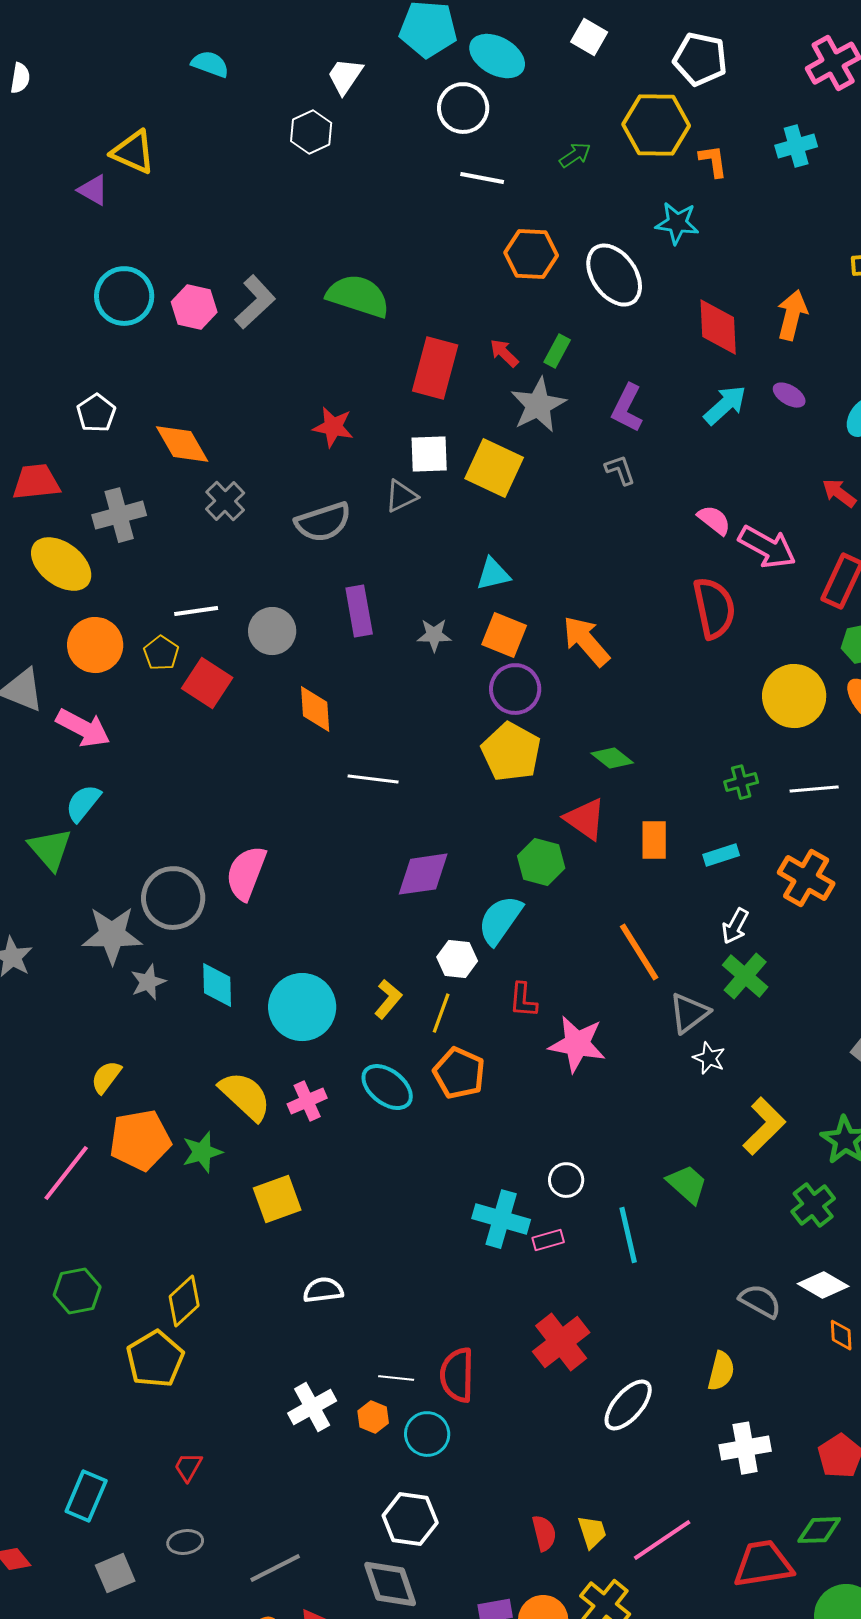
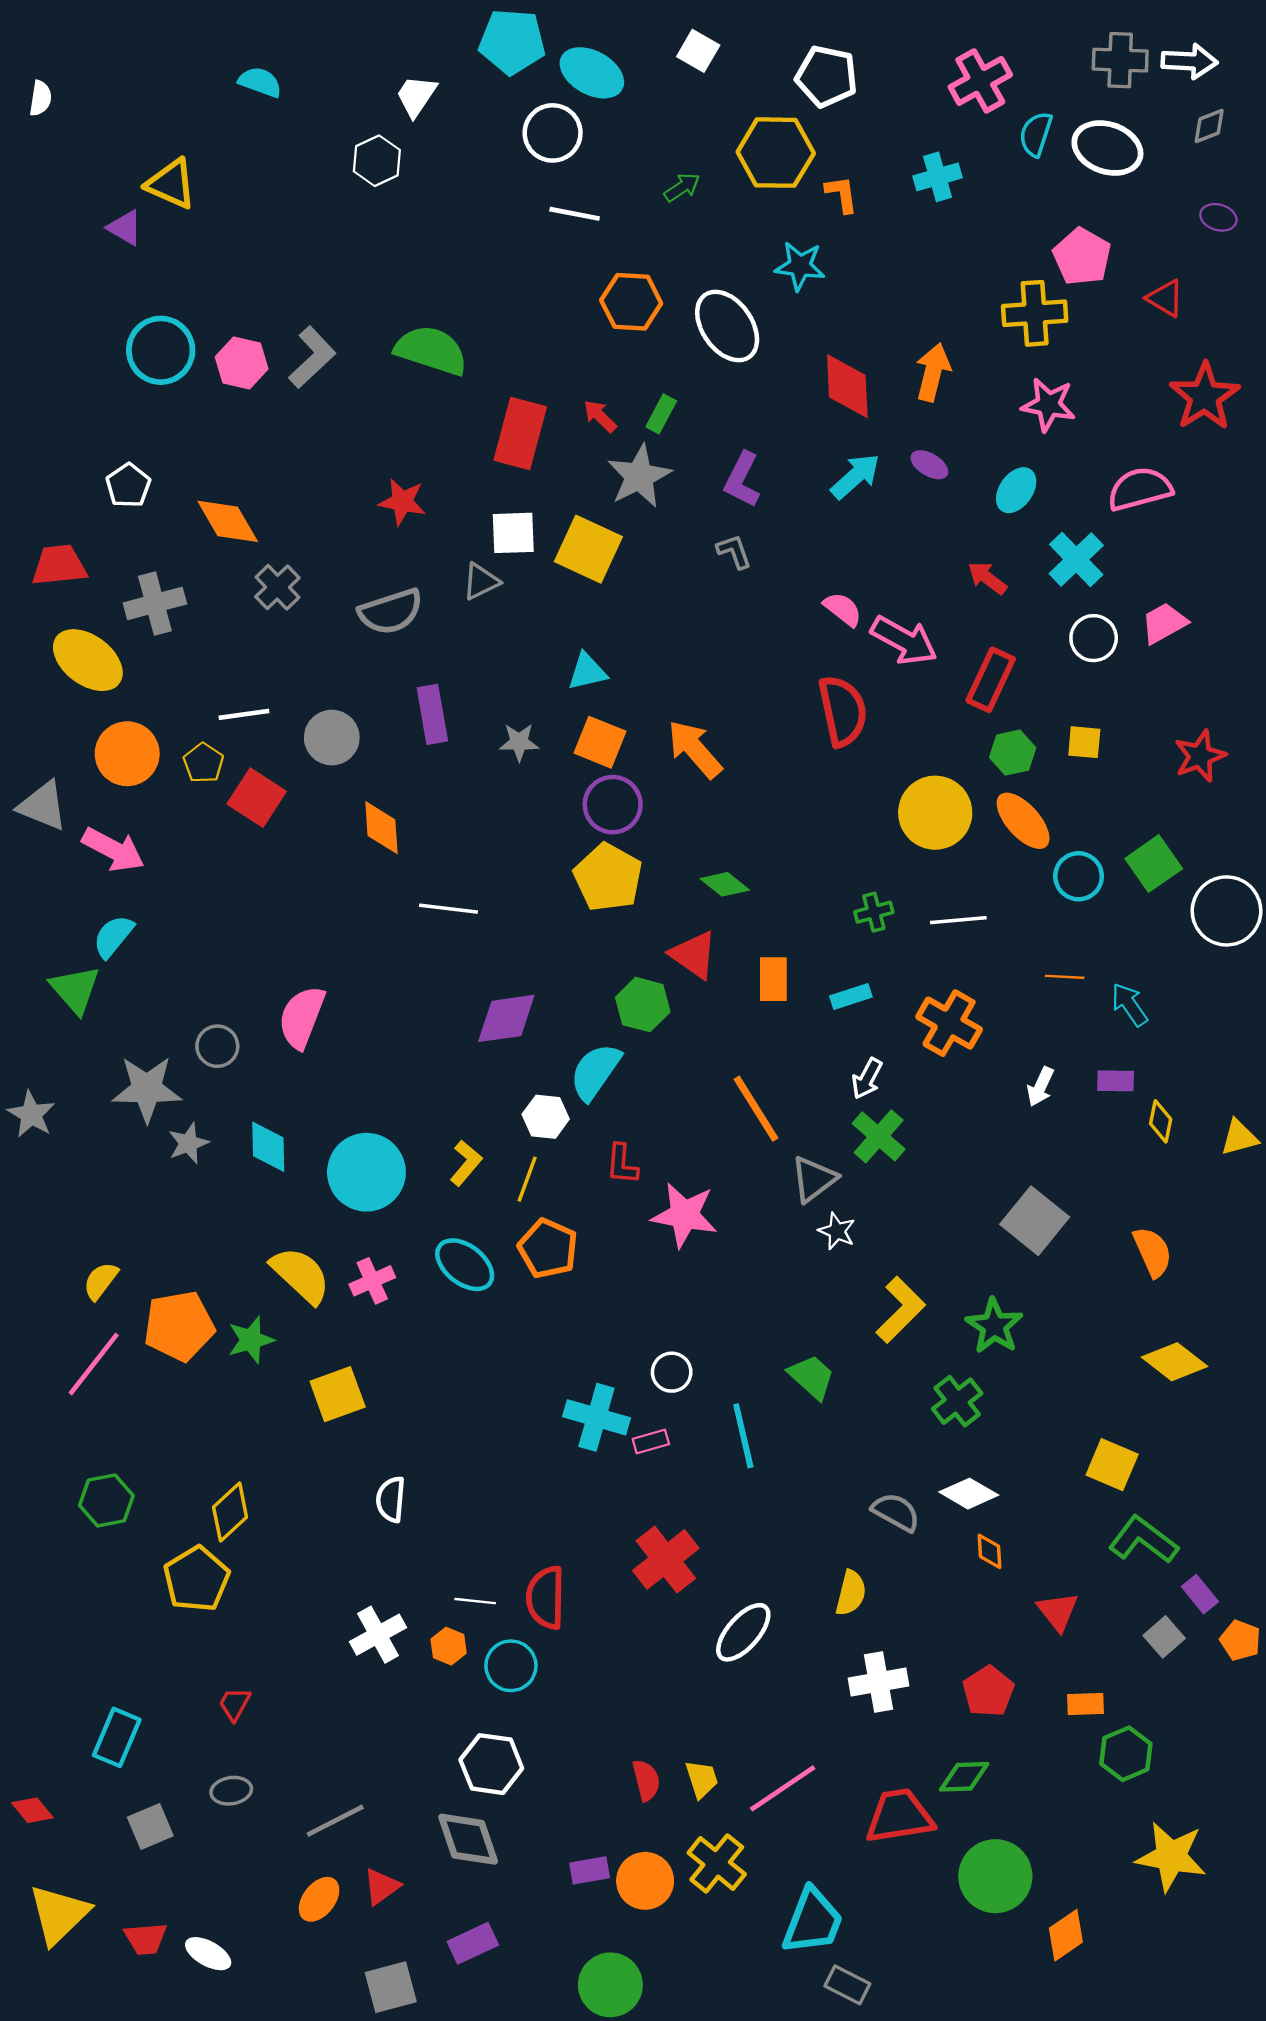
gray circle: (173, 898) -> (217, 1046), size x0.6
yellow semicircle: (106, 1077) -> (101, 1281), moved
white semicircle: (323, 1290) -> (391, 1499), turned -78

